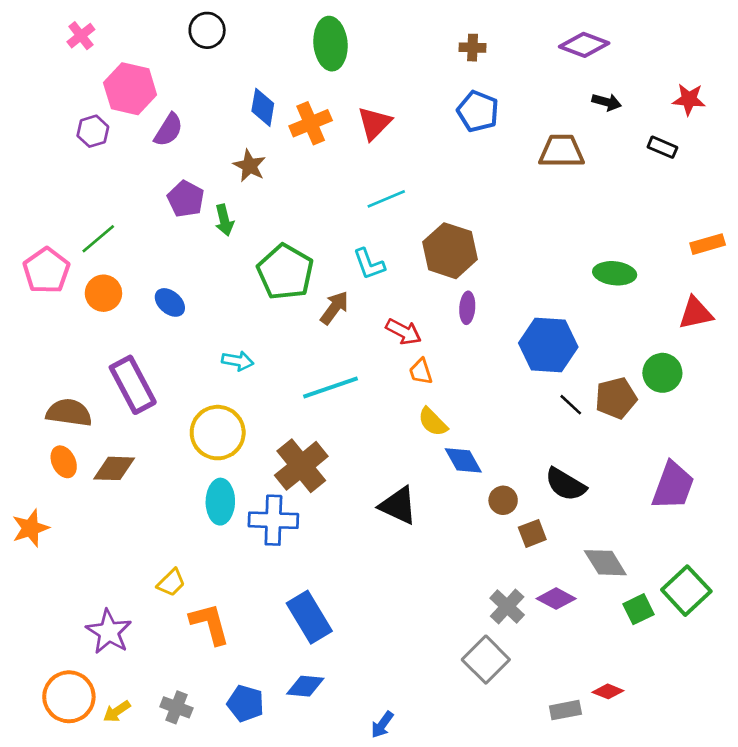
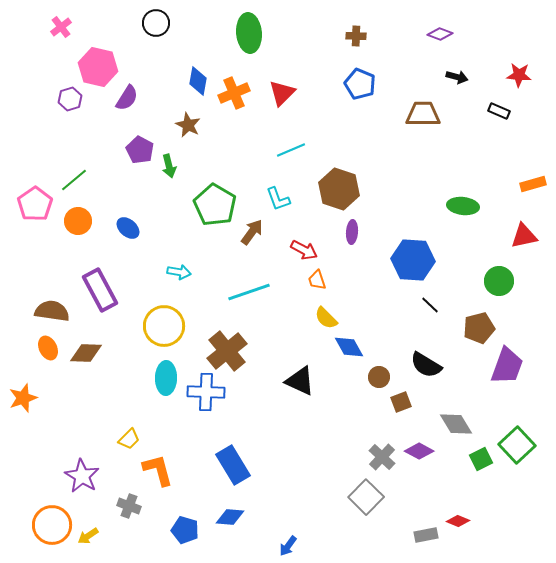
purple diamond: (584, 45) -> (440, 34), size x0.7
brown pentagon: (616, 398) -> (479, 328), moved
gray cross: (176, 707) -> (129, 506), moved

